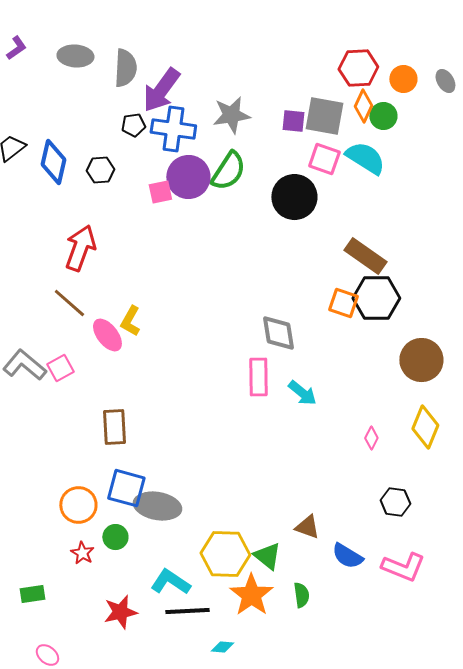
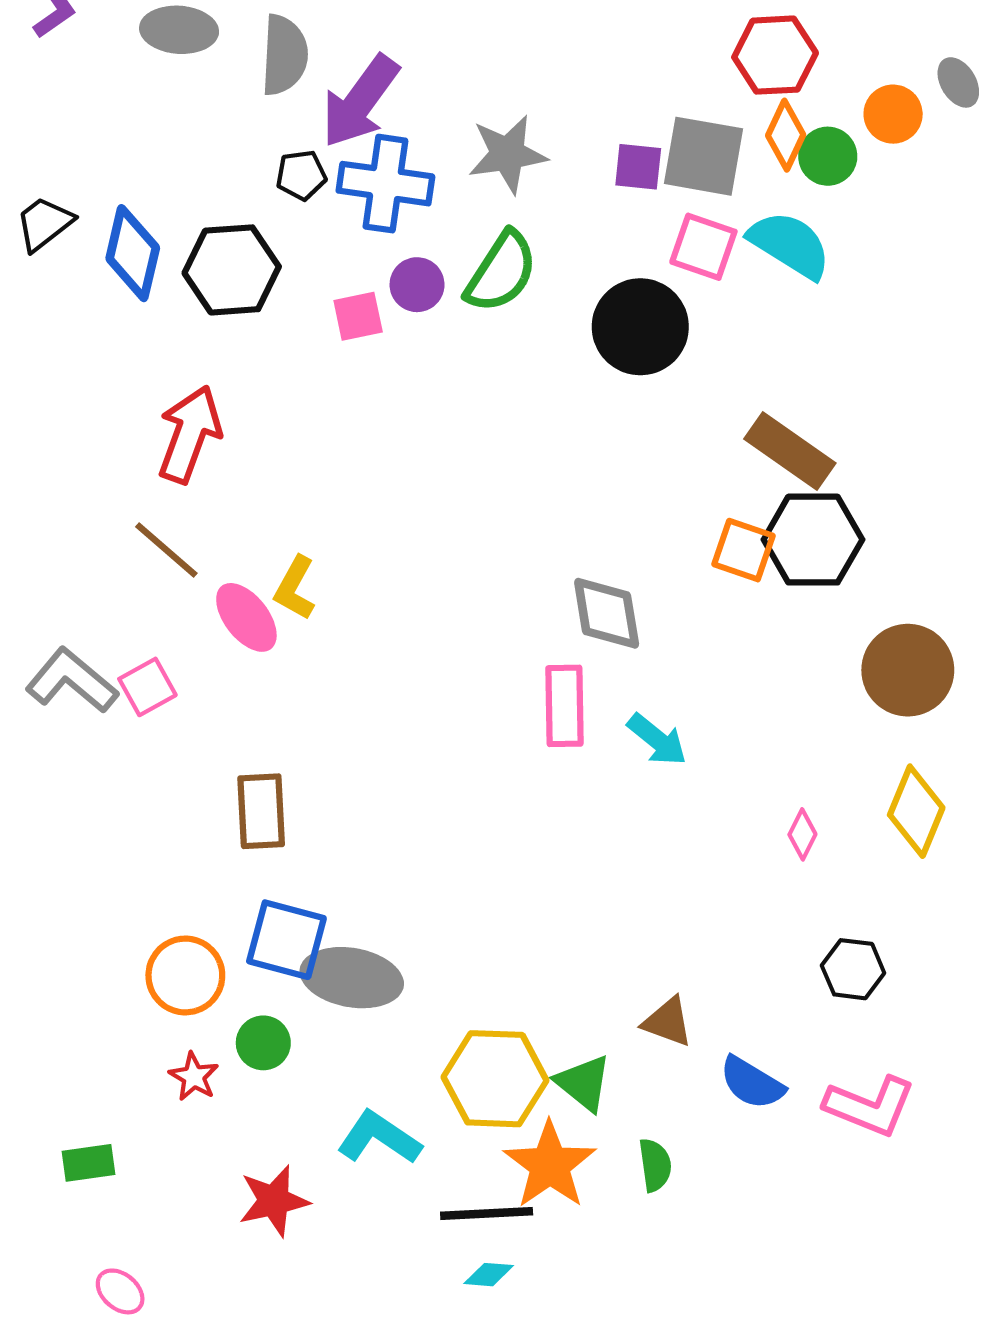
orange circle: (403, 79) -> (893, 114), moved
black hexagon: (100, 170) -> (232, 270), size x1.6
purple circle: (188, 177) -> (417, 285), size x0.6
black line: (187, 611) -> (487, 1213), moved

